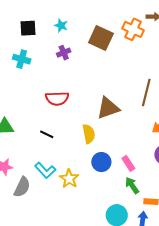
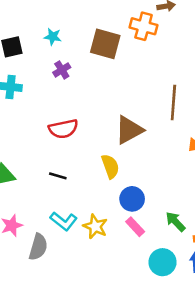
pink rectangle: (128, 163) -> (135, 227), moved

